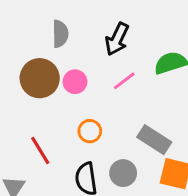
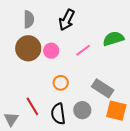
gray semicircle: (60, 34) -> (29, 19), moved
black arrow: (117, 39) -> (67, 20), moved
red line: (40, 151) -> (32, 106), moved

